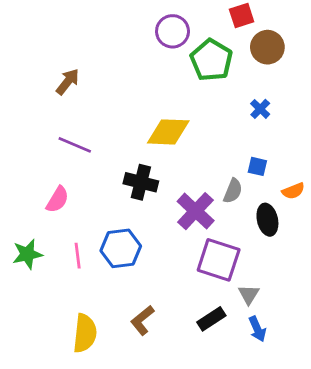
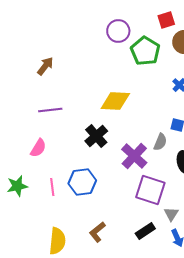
purple line: (75, 145) -> (50, 110), turned -30
black cross: (141, 182) -> (96, 136), turned 35

